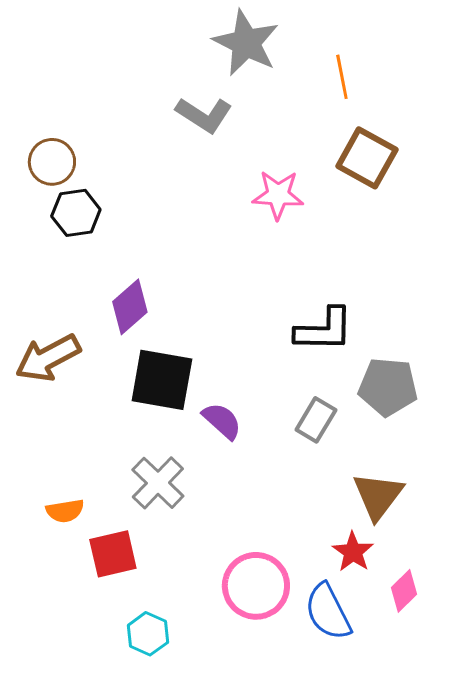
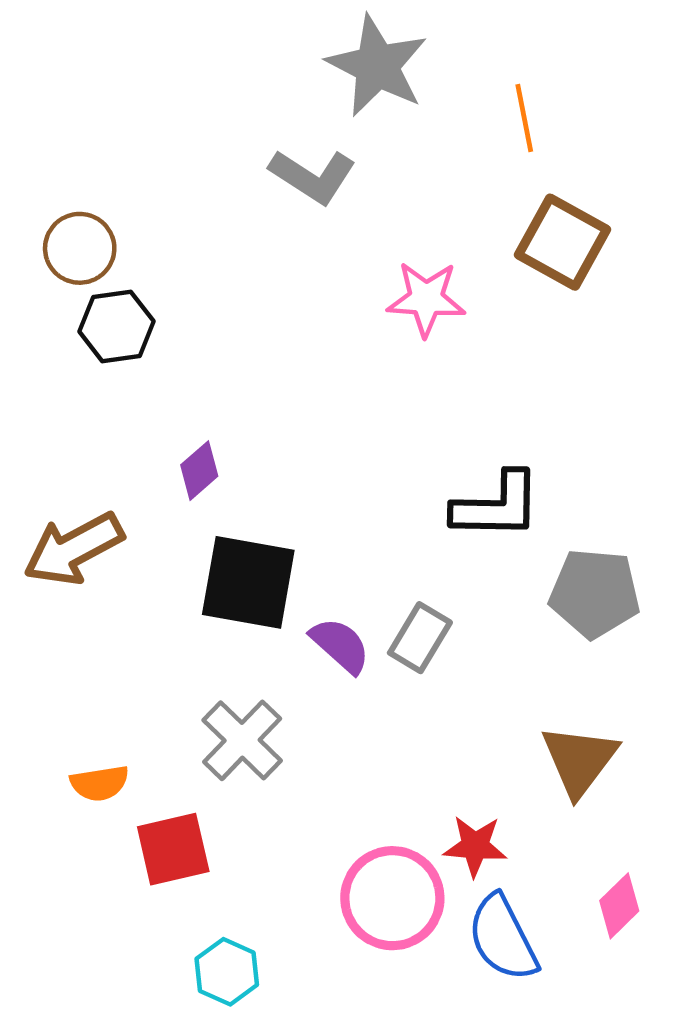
purple diamond: (130, 307) -> (199, 471), size x0.7
gray rectangle: (316, 420) -> (420, 638), moved
red star: (353, 552) -> (475, 846), moved, turned -30

